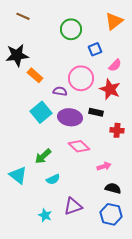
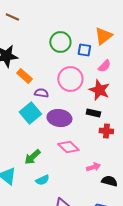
orange triangle: (114, 21) -> (103, 36), moved
green circle: (71, 29) -> (60, 42), moved
blue square: (95, 49) -> (84, 50), turned 32
purple semicircle: (60, 91) -> (41, 93), moved
black rectangle: (96, 112) -> (93, 113), moved
black semicircle: (113, 188) -> (109, 181), moved

